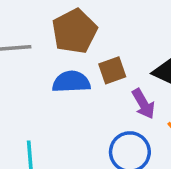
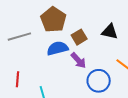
purple arrow: (143, 104) -> (78, 60), moved

